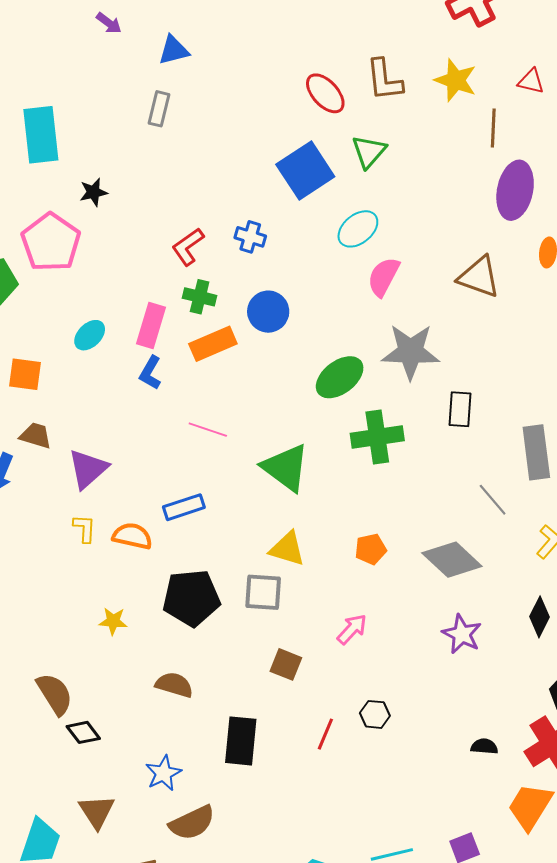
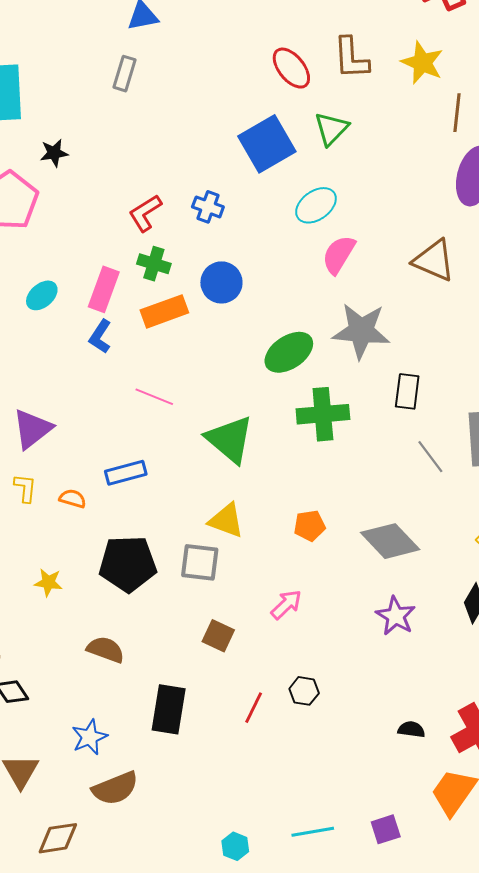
gray line: (493, 500) -> (430, 457), moved
orange semicircle: (132, 536) -> (73, 499), size x0.7

